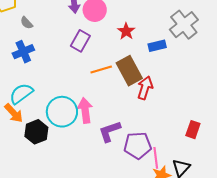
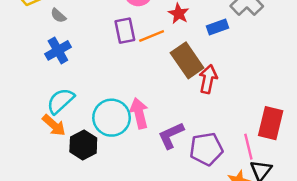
purple rectangle: (80, 41) -> (125, 31), turned -35
orange line: (101, 70) -> (152, 36), moved
red rectangle: (193, 130) -> (271, 123), size x1.5
pink line: (156, 158) -> (248, 147), moved

